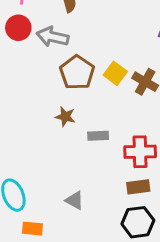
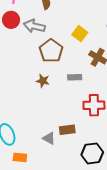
yellow square: (115, 73) -> (80, 34), moved
gray rectangle: (98, 136) -> (75, 77), moved
brown rectangle: (138, 187) -> (67, 130), moved

